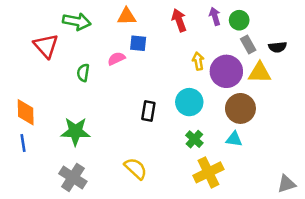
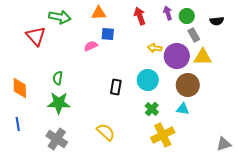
black semicircle: (278, 47) -> (217, 21), moved
yellow arrow: (198, 61) -> (155, 48), turned -72
green semicircle: (83, 73) -> (58, 78), moved
blue line: (23, 143) -> (18, 124), moved

